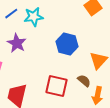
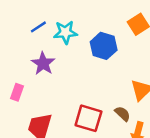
blue hexagon: (67, 44) -> (104, 46), moved

